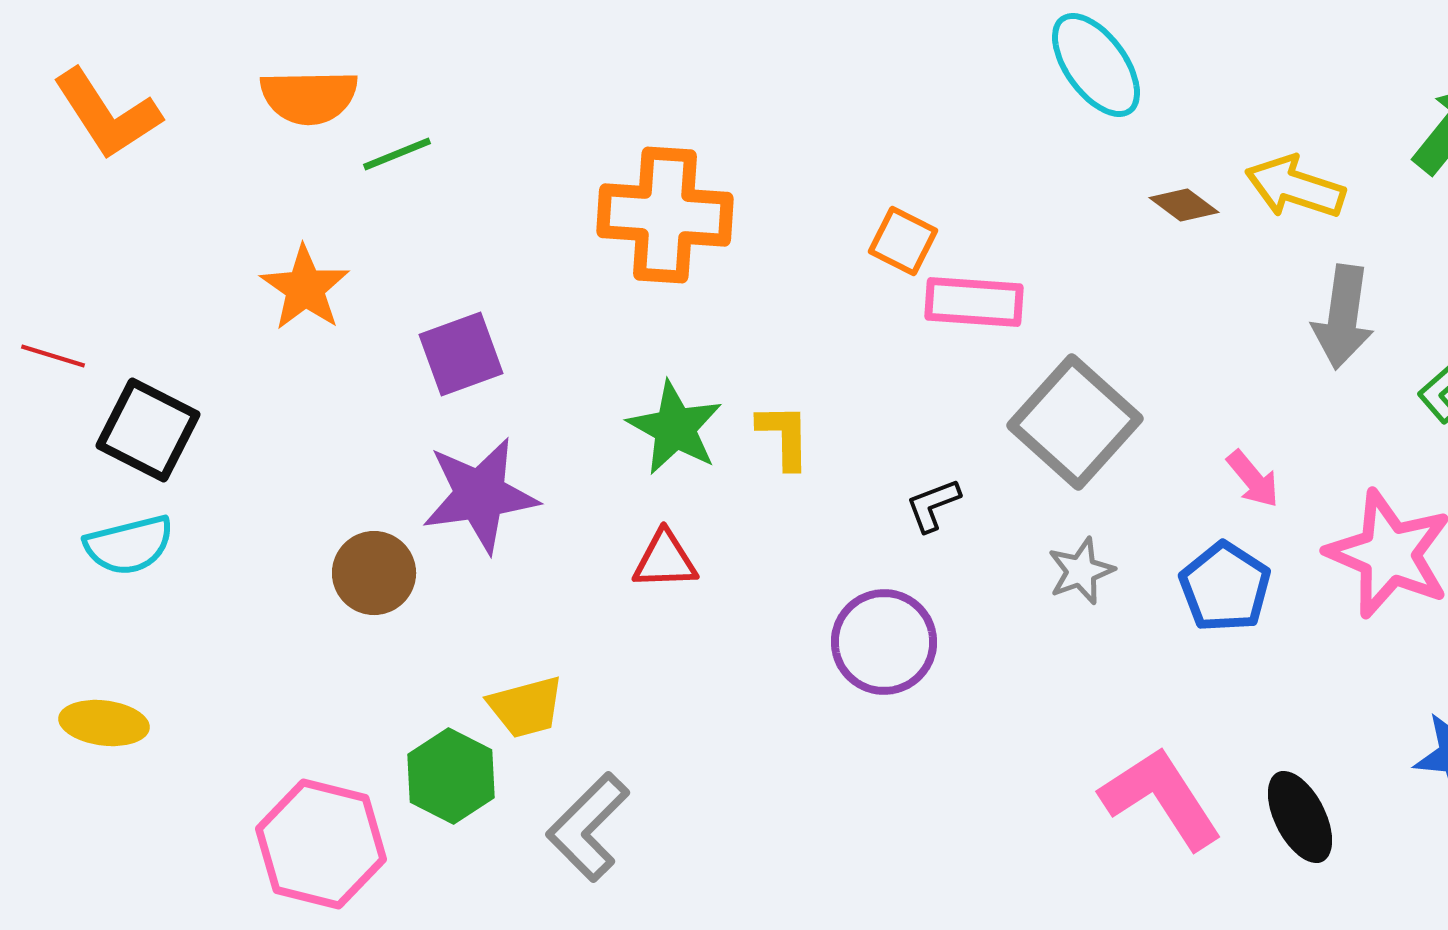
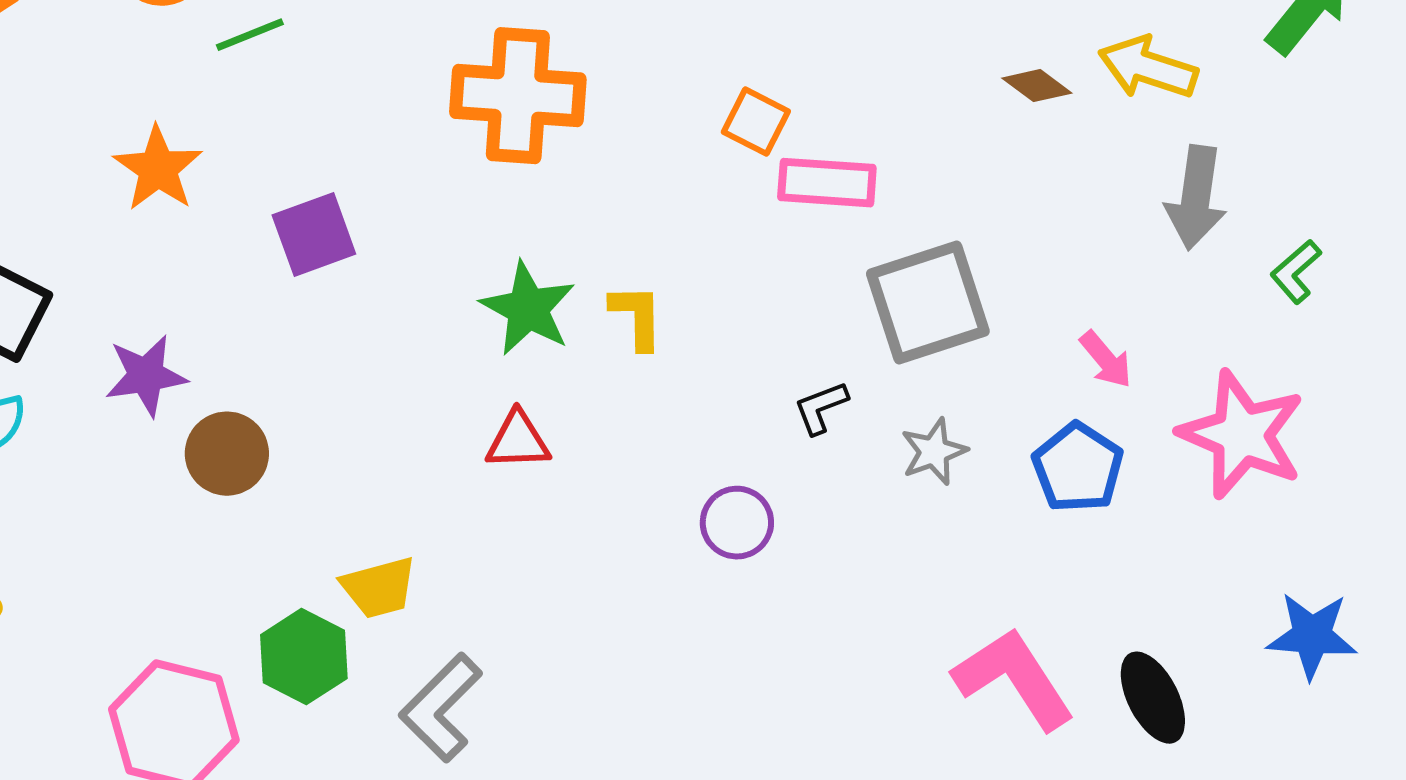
gray square: (1075, 422) -> (928, 303), turned 30
purple star: (480, 495) -> (146, 376), moved, size x0.7
black L-shape: (933, 505) -> (821, 408), moved
purple circle: (884, 642) -> (737, 523), size x0.7

